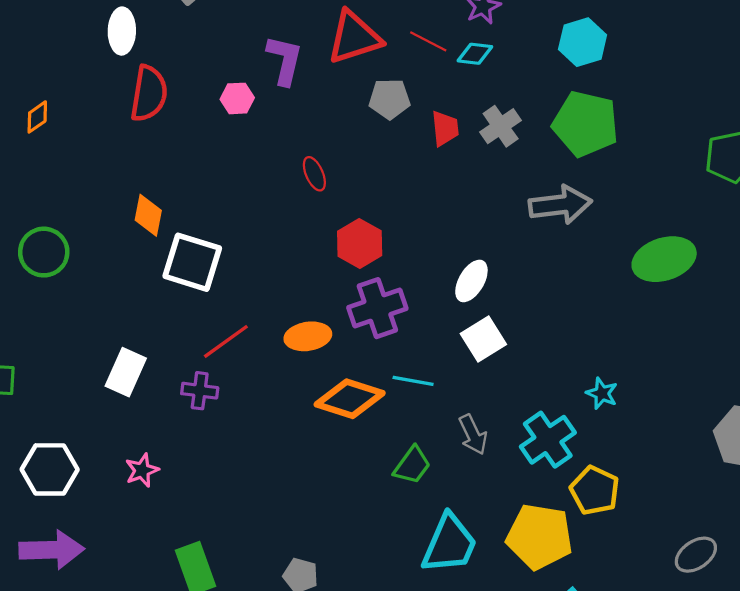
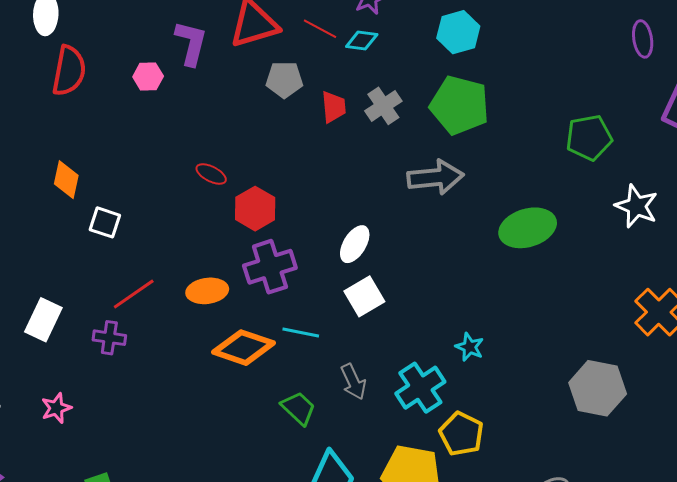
red ellipse: (314, 174) -> (211, 174), moved, turned -40
white square: (192, 262) -> (105, 222), size x0.6
green trapezoid: (412, 465) -> (298, 408), turned -84

